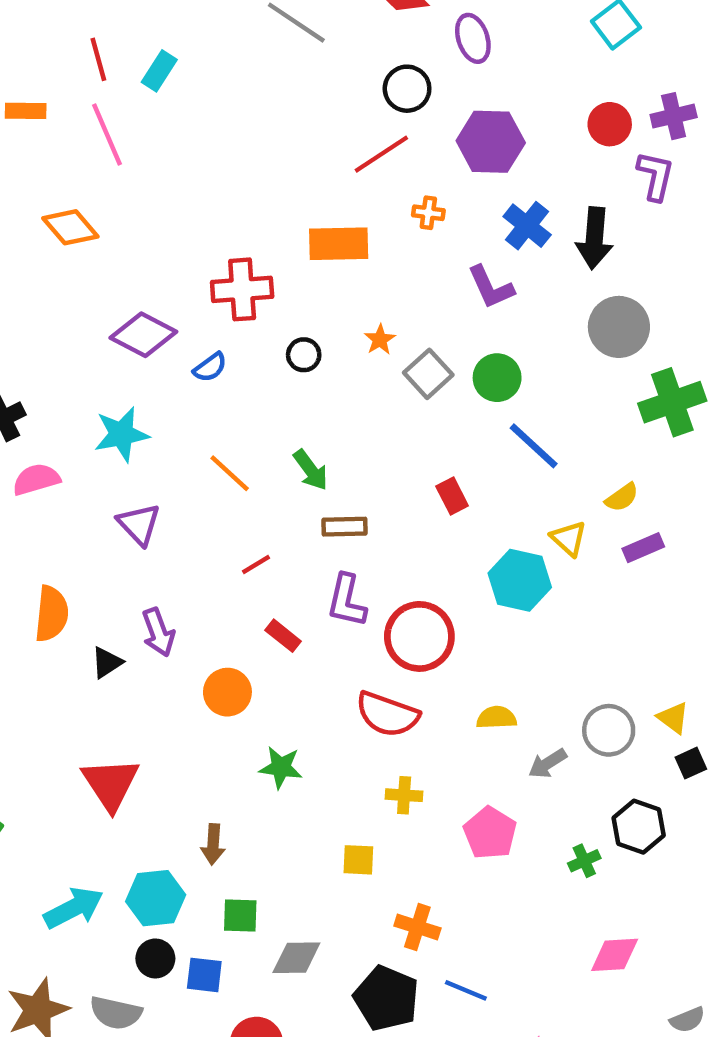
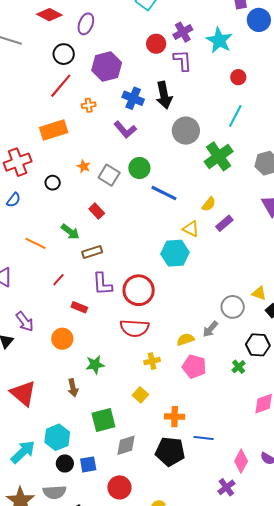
purple ellipse: (473, 38) -> (86, 24), turned 55
red rectangle: (452, 496) -> (97, 211), moved
yellow semicircle: (496, 718) -> (185, 339), moved
brown arrow: (213, 844) -> (73, 388), moved
yellow square: (358, 860) -> (140, 395), turned -35
green square: (240, 916) -> (103, 420), moved, size x1.4

